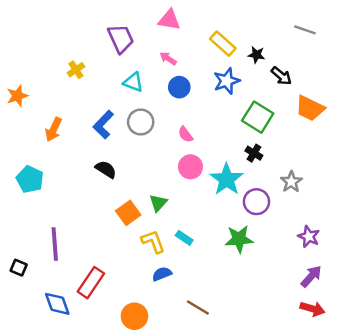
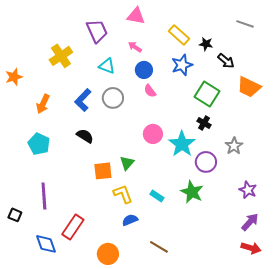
yellow cross: (76, 70) -> (61, 56), size x1.6
pink semicircle: (185, 134) -> (150, 91), moved
cyan pentagon: (30, 179) -> (39, 144), moved
orange square: (128, 213) -> (103, 171), turned 30
cyan rectangle: (184, 238) -> (157, 196), moved
green star: (239, 239) -> (192, 192), turned 30

